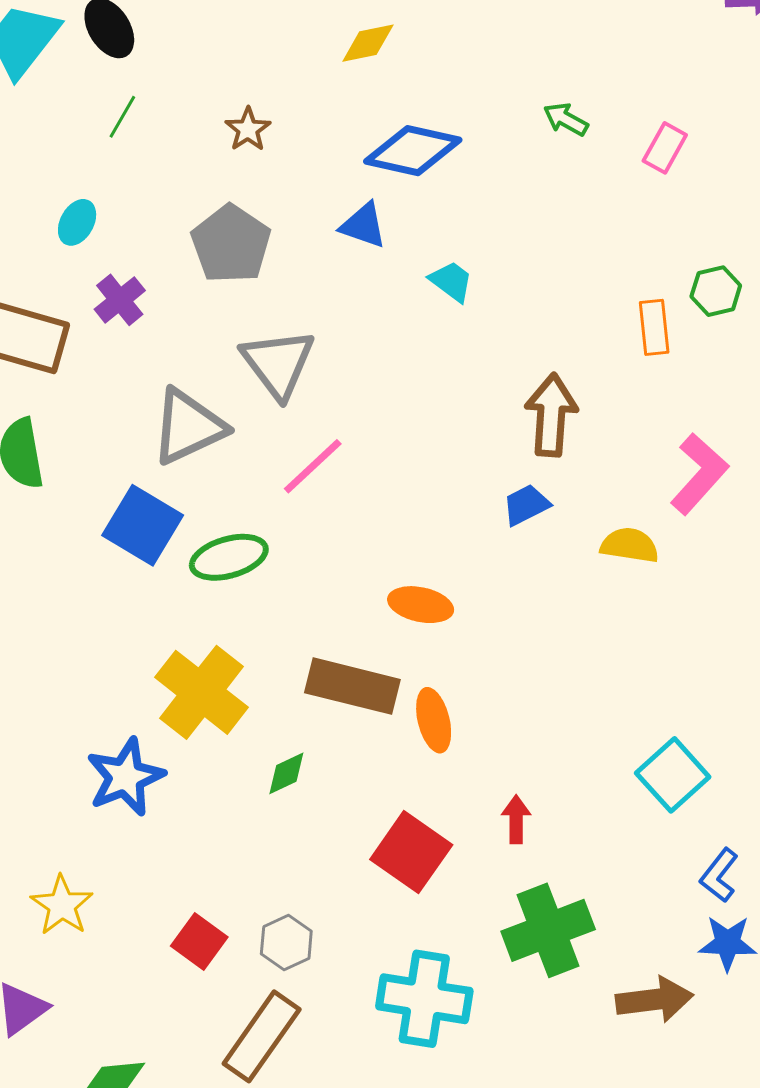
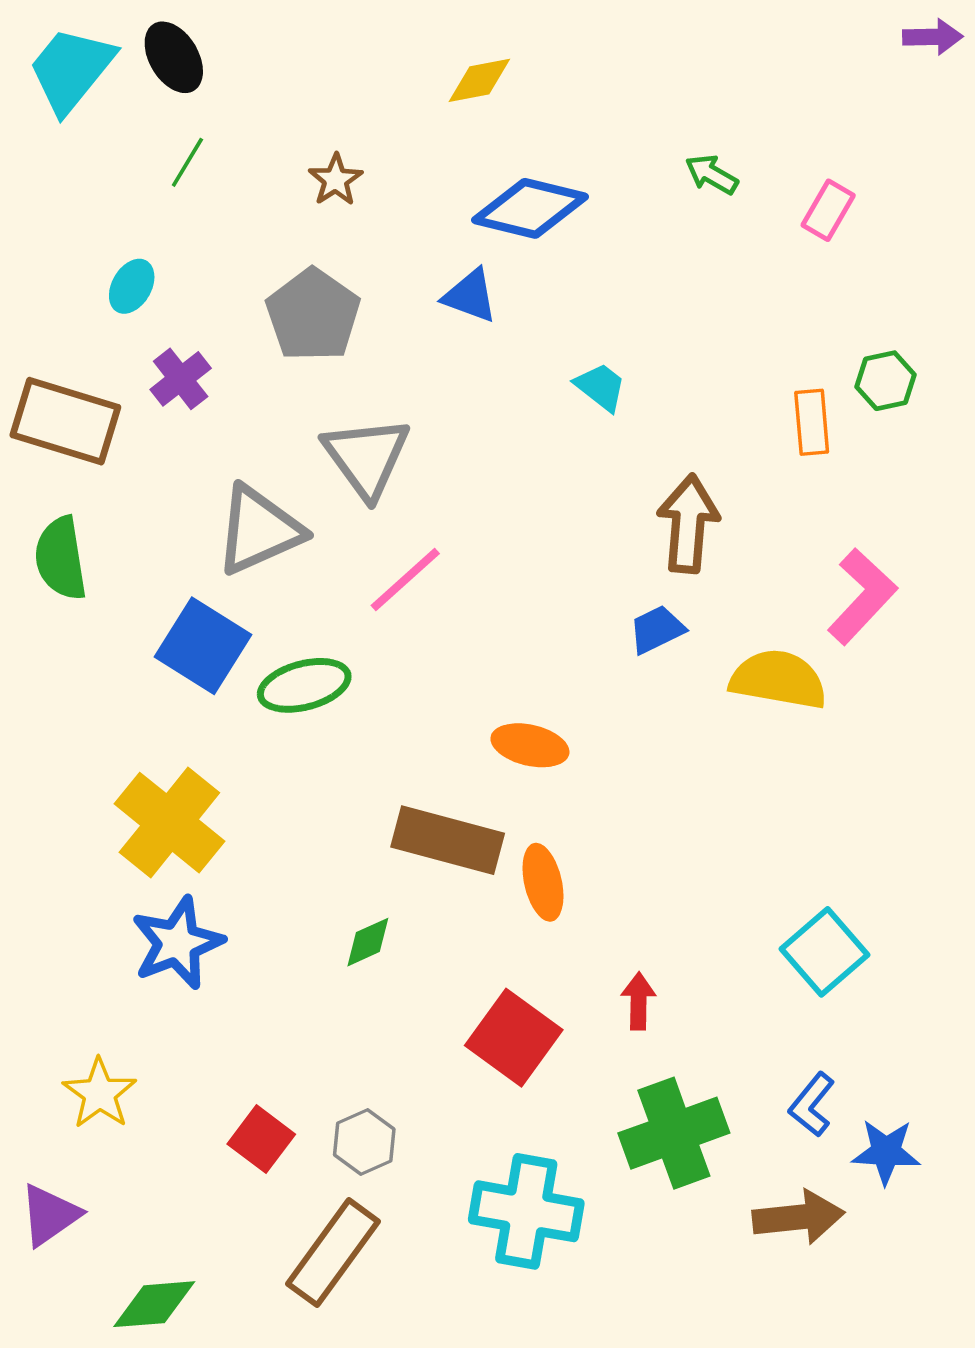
cyan trapezoid: (451, 281) -> (601, 387), moved
yellow semicircle: (630, 545) -> (778, 679), size x1.4
yellow cross: (202, 692) -> (169, 823), moved
blue L-shape: (719, 875) -> (812, 1105), moved

